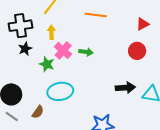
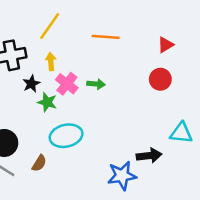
black star: (25, 49) -> (31, 84), moved
black arrow: (125, 88) -> (149, 156), moved

